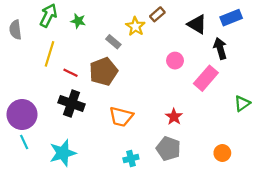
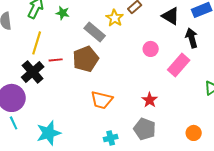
gray rectangle: (113, 42) -> (95, 32), size x1.5
red line: (70, 73) -> (56, 60), turned -32
black cross: (72, 103) -> (33, 72), moved, turned 30

